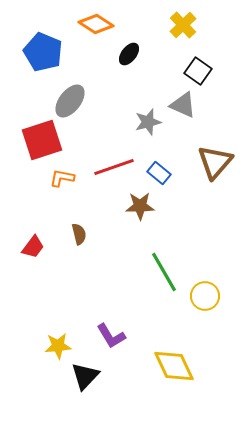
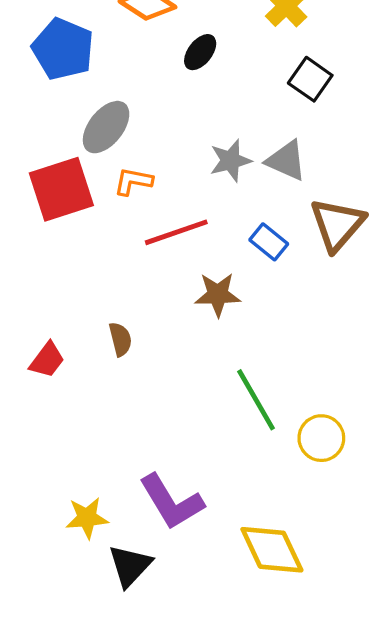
gray triangle: (183, 105) -> (286, 161), moved
blue rectangle: (159, 173) -> (269, 242), moved
orange L-shape: (62, 178) -> (133, 181), moved
purple L-shape: (111, 336) -> (171, 502), size x1.4

